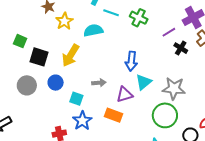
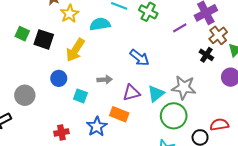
black cross: (181, 48) -> (206, 55), moved
black square: (39, 57) -> (44, 39), moved
blue arrow: (131, 61) -> (139, 58), turned -60
cyan triangle: (143, 82) -> (156, 94), moved
gray circle: (27, 85) -> (25, 95), moved
blue star: (82, 121) -> (97, 127), moved

